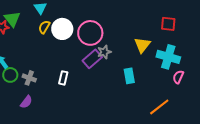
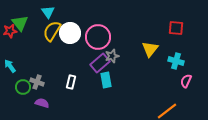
yellow semicircle: (44, 27) -> (52, 31), size x1.5
cyan cross: (168, 57) -> (176, 61), size x0.7
green circle: (10, 75) -> (23, 87), moved
cyan rectangle: (129, 76) -> (106, 80), moved
purple semicircle: (26, 102) -> (42, 103), moved, turned -112

